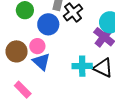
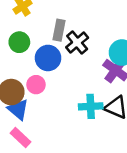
blue triangle: (41, 62) -> (18, 110), moved

